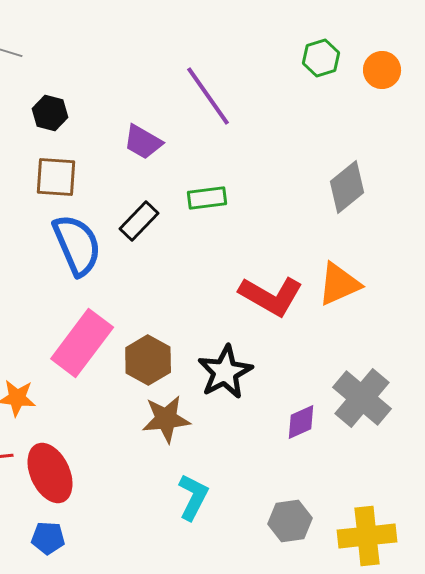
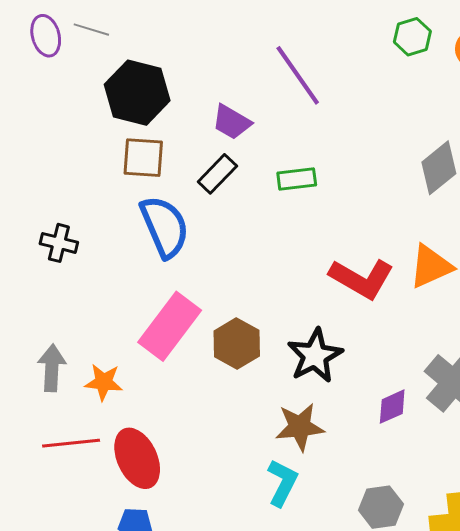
black hexagon: (50, 113) -> (137, 93), size x1.8
black rectangle: (139, 221) -> (217, 174), moved
brown star: (166, 419) -> (300, 427), moved

